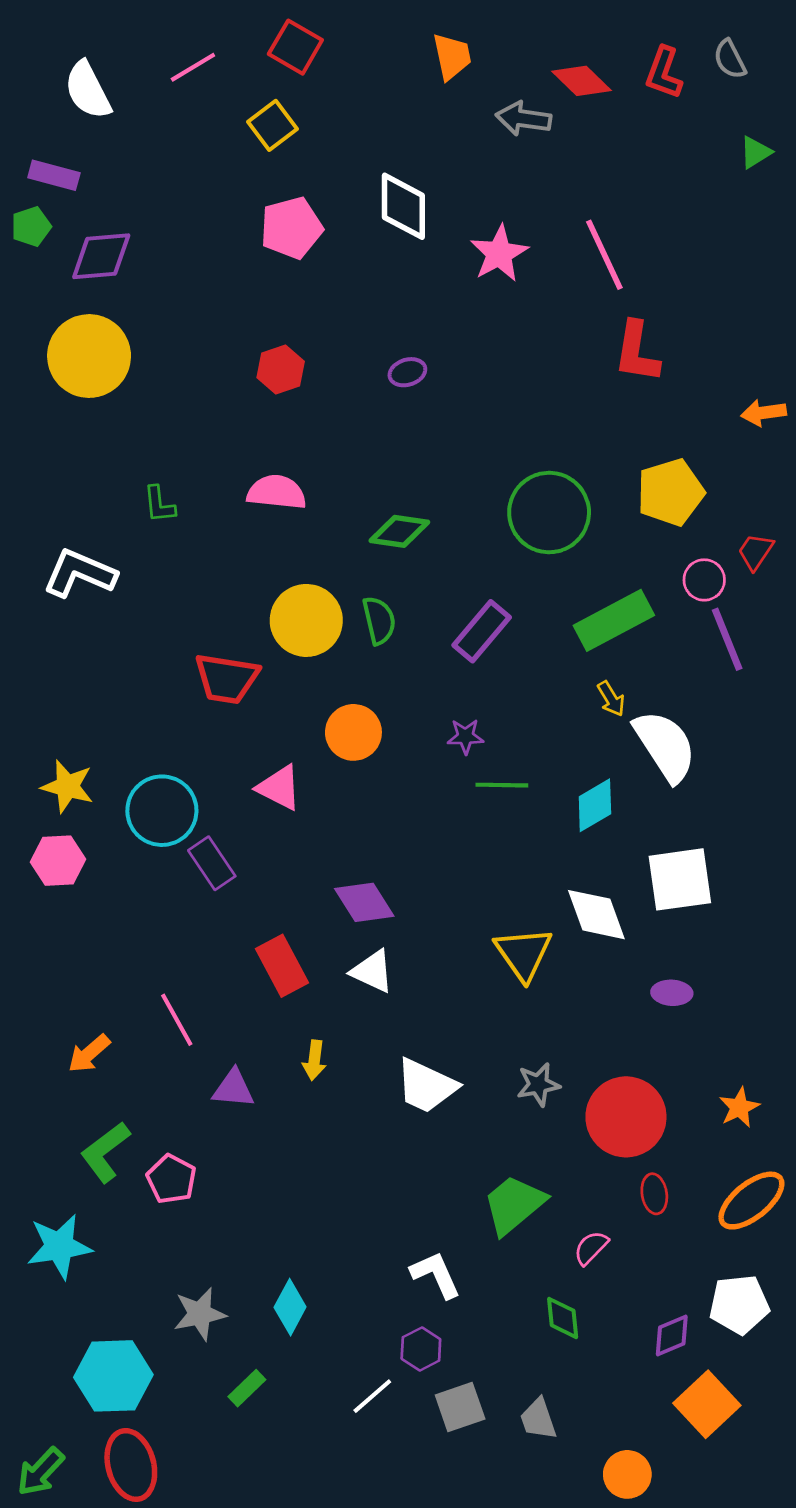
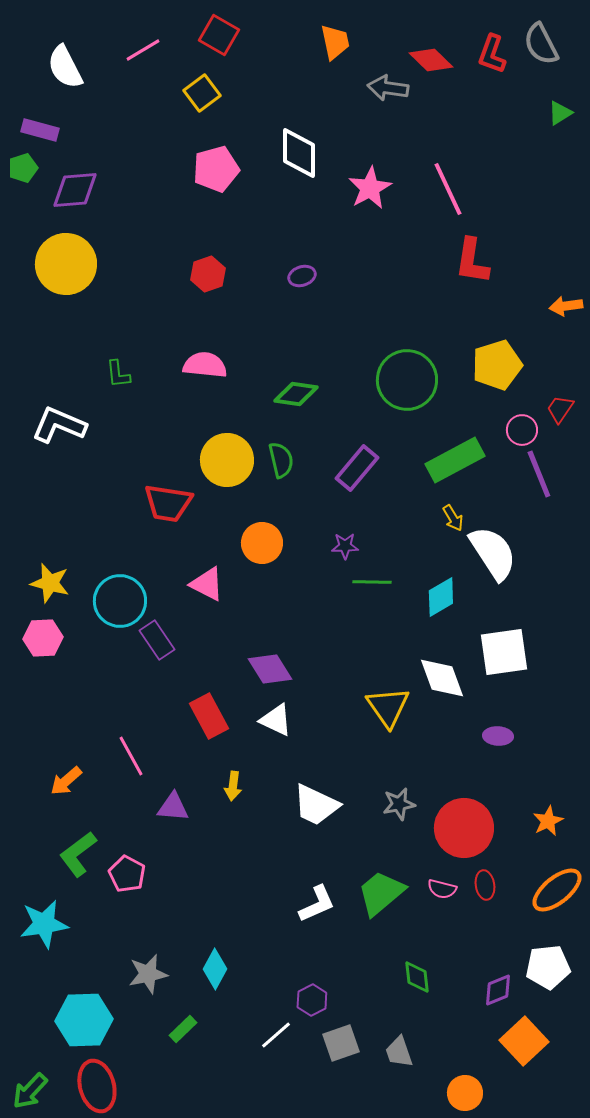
gray semicircle: (730, 59) -> (541, 44), size x1.4
pink semicircle: (591, 1248) -> (442, 889), moved, turned -120
white L-shape: (436, 1275) -> (317, 904), moved, turned 90

